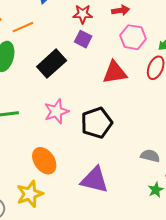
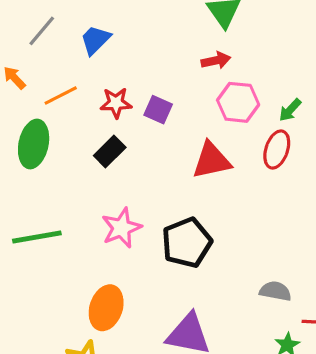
red star: (83, 14) -> (116, 103), moved
black rectangle: (52, 64) -> (110, 152), size x0.7
orange ellipse: (44, 161) -> (106, 308), turned 56

